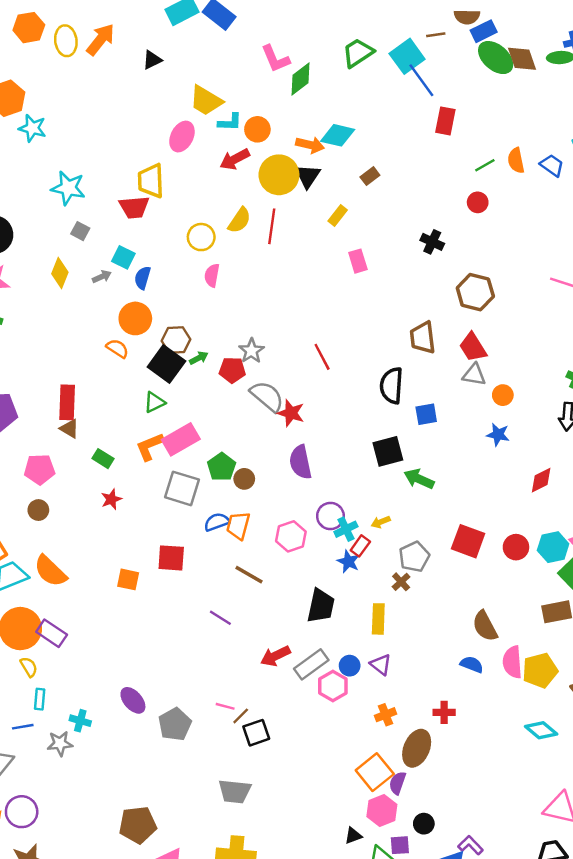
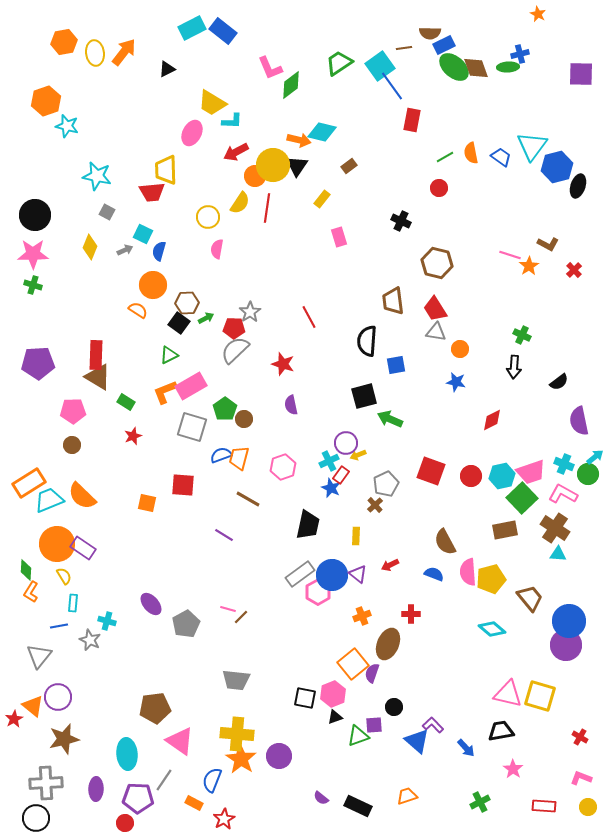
orange circle: (257, 129) -> (255, 176), moved
black square: (166, 364) -> (179, 323), size x0.7
gray semicircle: (267, 396) -> (235, 350), moved, turned -84
brown triangle: (69, 429) -> (98, 377), size x1.6
purple semicircle: (301, 462) -> (291, 405), size x0.7
purple circle: (330, 516) -> (346, 443), moved
yellow rectangle: (378, 619) -> (356, 536), size x0.7
red arrow: (275, 656) -> (390, 565), moved, size x0.7
blue circle: (350, 666) -> (332, 575), size x1.8
black square: (256, 733) -> (305, 698), moved, turned 30
gray star: (60, 743) -> (90, 640), turned 30
pink hexagon: (382, 810) -> (333, 694), moved

